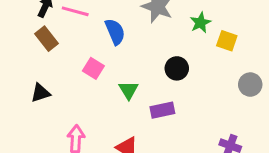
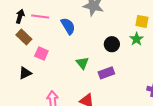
green star: (200, 23) -> (136, 39), moved
pink square: (93, 68) -> (41, 54), moved

